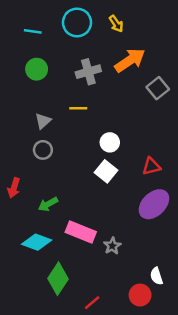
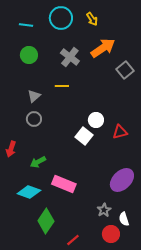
gray cross: (88, 72) -> (70, 57), turned -36
white circle: (110, 142) -> (96, 120), moved
purple ellipse: (154, 204) -> (122, 180), moved
gray star: (112, 246) -> (104, 210), moved

